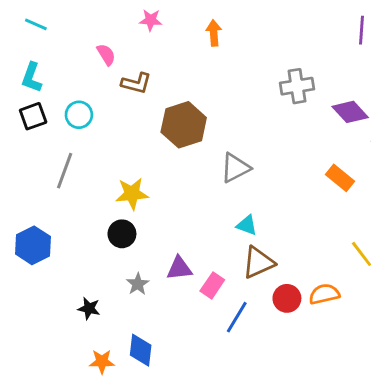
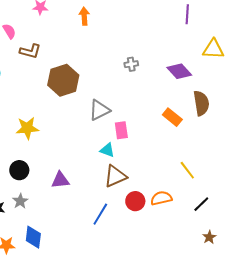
gray cross: (297, 86) -> (131, 64), moved, size x0.6
black circle: (122, 234) -> (19, 170), moved
gray star: (138, 284) -> (20, 201), moved
pink rectangle: (212, 285) -> (121, 130), moved, turned -42

